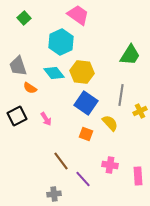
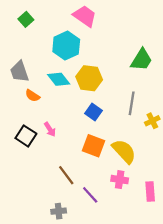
blue square: (86, 103) -> (93, 112), size x0.7
black square: (17, 116) -> (26, 136), moved, turned -30
yellow semicircle: (110, 123) -> (124, 151), moved, size x1.4
orange square: (86, 134) -> (93, 146), size x1.5

